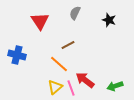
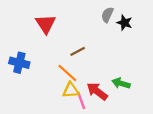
gray semicircle: (75, 13) -> (107, 15), moved
green arrow: (115, 86) -> (121, 83), moved, turned 35
yellow triangle: (55, 87) -> (71, 90), moved, turned 35

